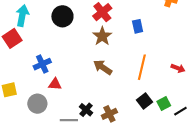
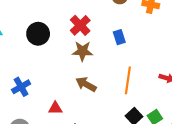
brown star: (102, 36) -> (82, 51), turned -30
red triangle: (55, 84) -> (55, 108), moved

